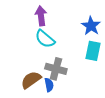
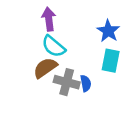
brown semicircle: (31, 80) -> (45, 68), moved
blue semicircle: (49, 85) -> (86, 83), moved

